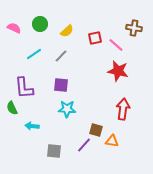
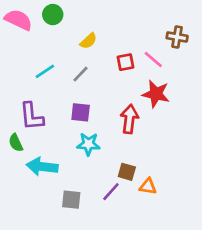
green circle: (40, 24) -> (53, 15), moved
pink semicircle: (14, 28) -> (18, 20), moved, size x1.5
red square: (95, 38) -> (125, 62), moved
red arrow: (123, 109) -> (129, 119), moved
cyan arrow: (32, 126) -> (42, 167), size x1.6

